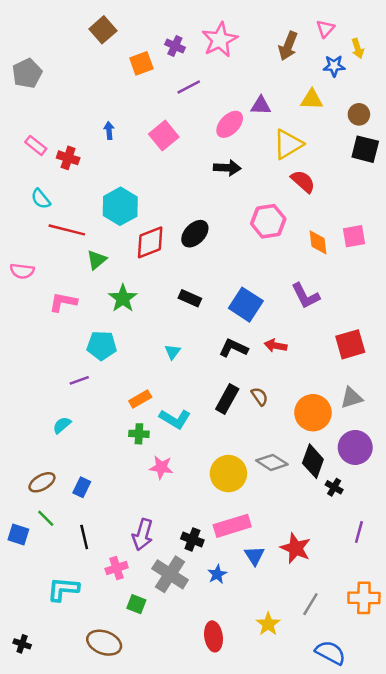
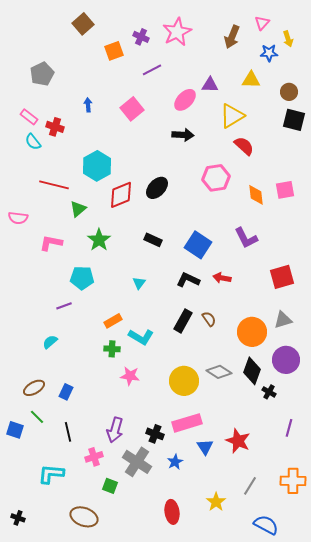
gray pentagon: (27, 73) -> (42, 74), moved
cyan semicircle: (41, 199) -> (33, 142), moved

